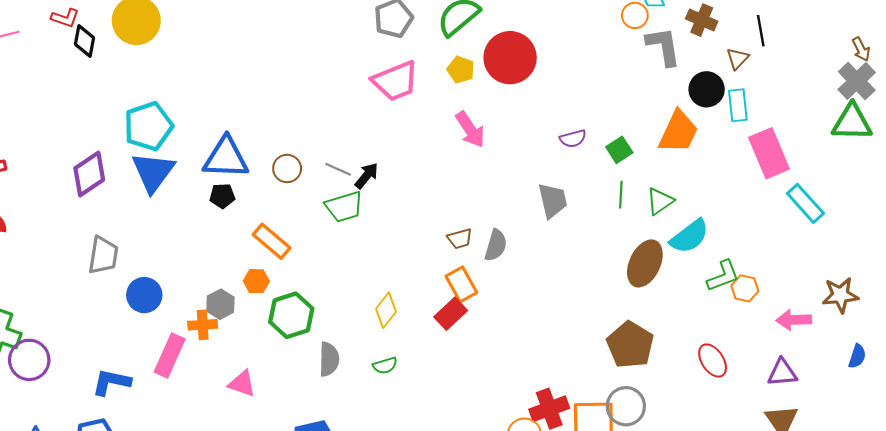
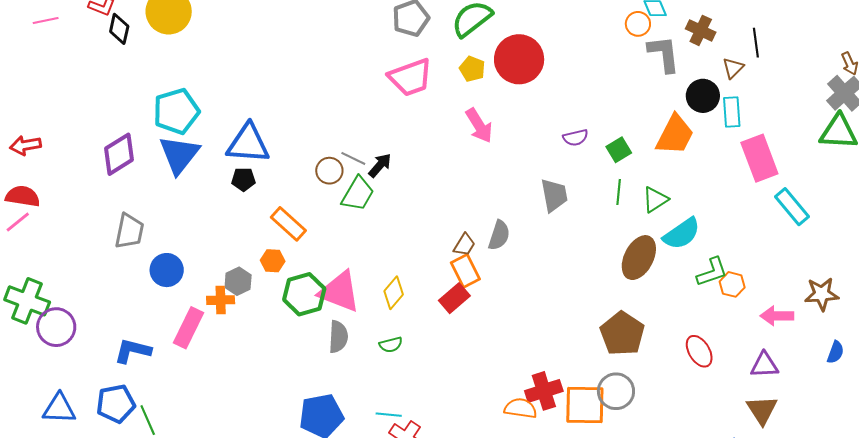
brown circle: (287, 168) -> (329, 171), moved
green trapezoid: (344, 207) -> (358, 194), turned -45
brown trapezoid: (460, 239) -> (464, 245), moved, turned -45
pink triangle: (242, 384) -> (340, 292), moved, size x1.6

